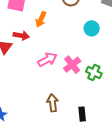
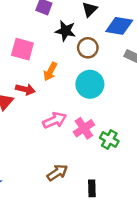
cyan circle: (92, 28) -> (90, 84), moved, size x1.5
brown arrow: (53, 103) -> (57, 173), turned 60

